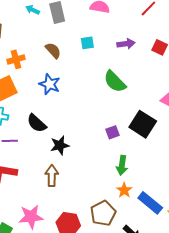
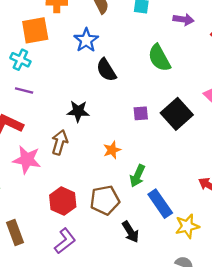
black semicircle: (37, 123) -> (106, 70), moved
green arrow: (122, 165) -> (137, 176), moved
orange star: (124, 190) -> (112, 150), moved
pink star: (31, 217) -> (27, 160), moved

